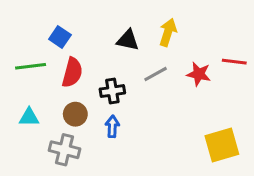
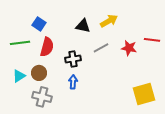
yellow arrow: (168, 32) -> (109, 21), turned 42
brown circle: (75, 114) -> (39, 73), moved
cyan triangle: (29, 117) -> (19, 76), turned -32

